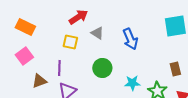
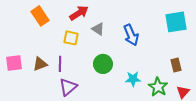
orange rectangle: (25, 27) -> (40, 16), moved, turned 30
pink square: (24, 56) -> (14, 63), moved, turned 30
brown triangle: (39, 81) -> (40, 64), moved

